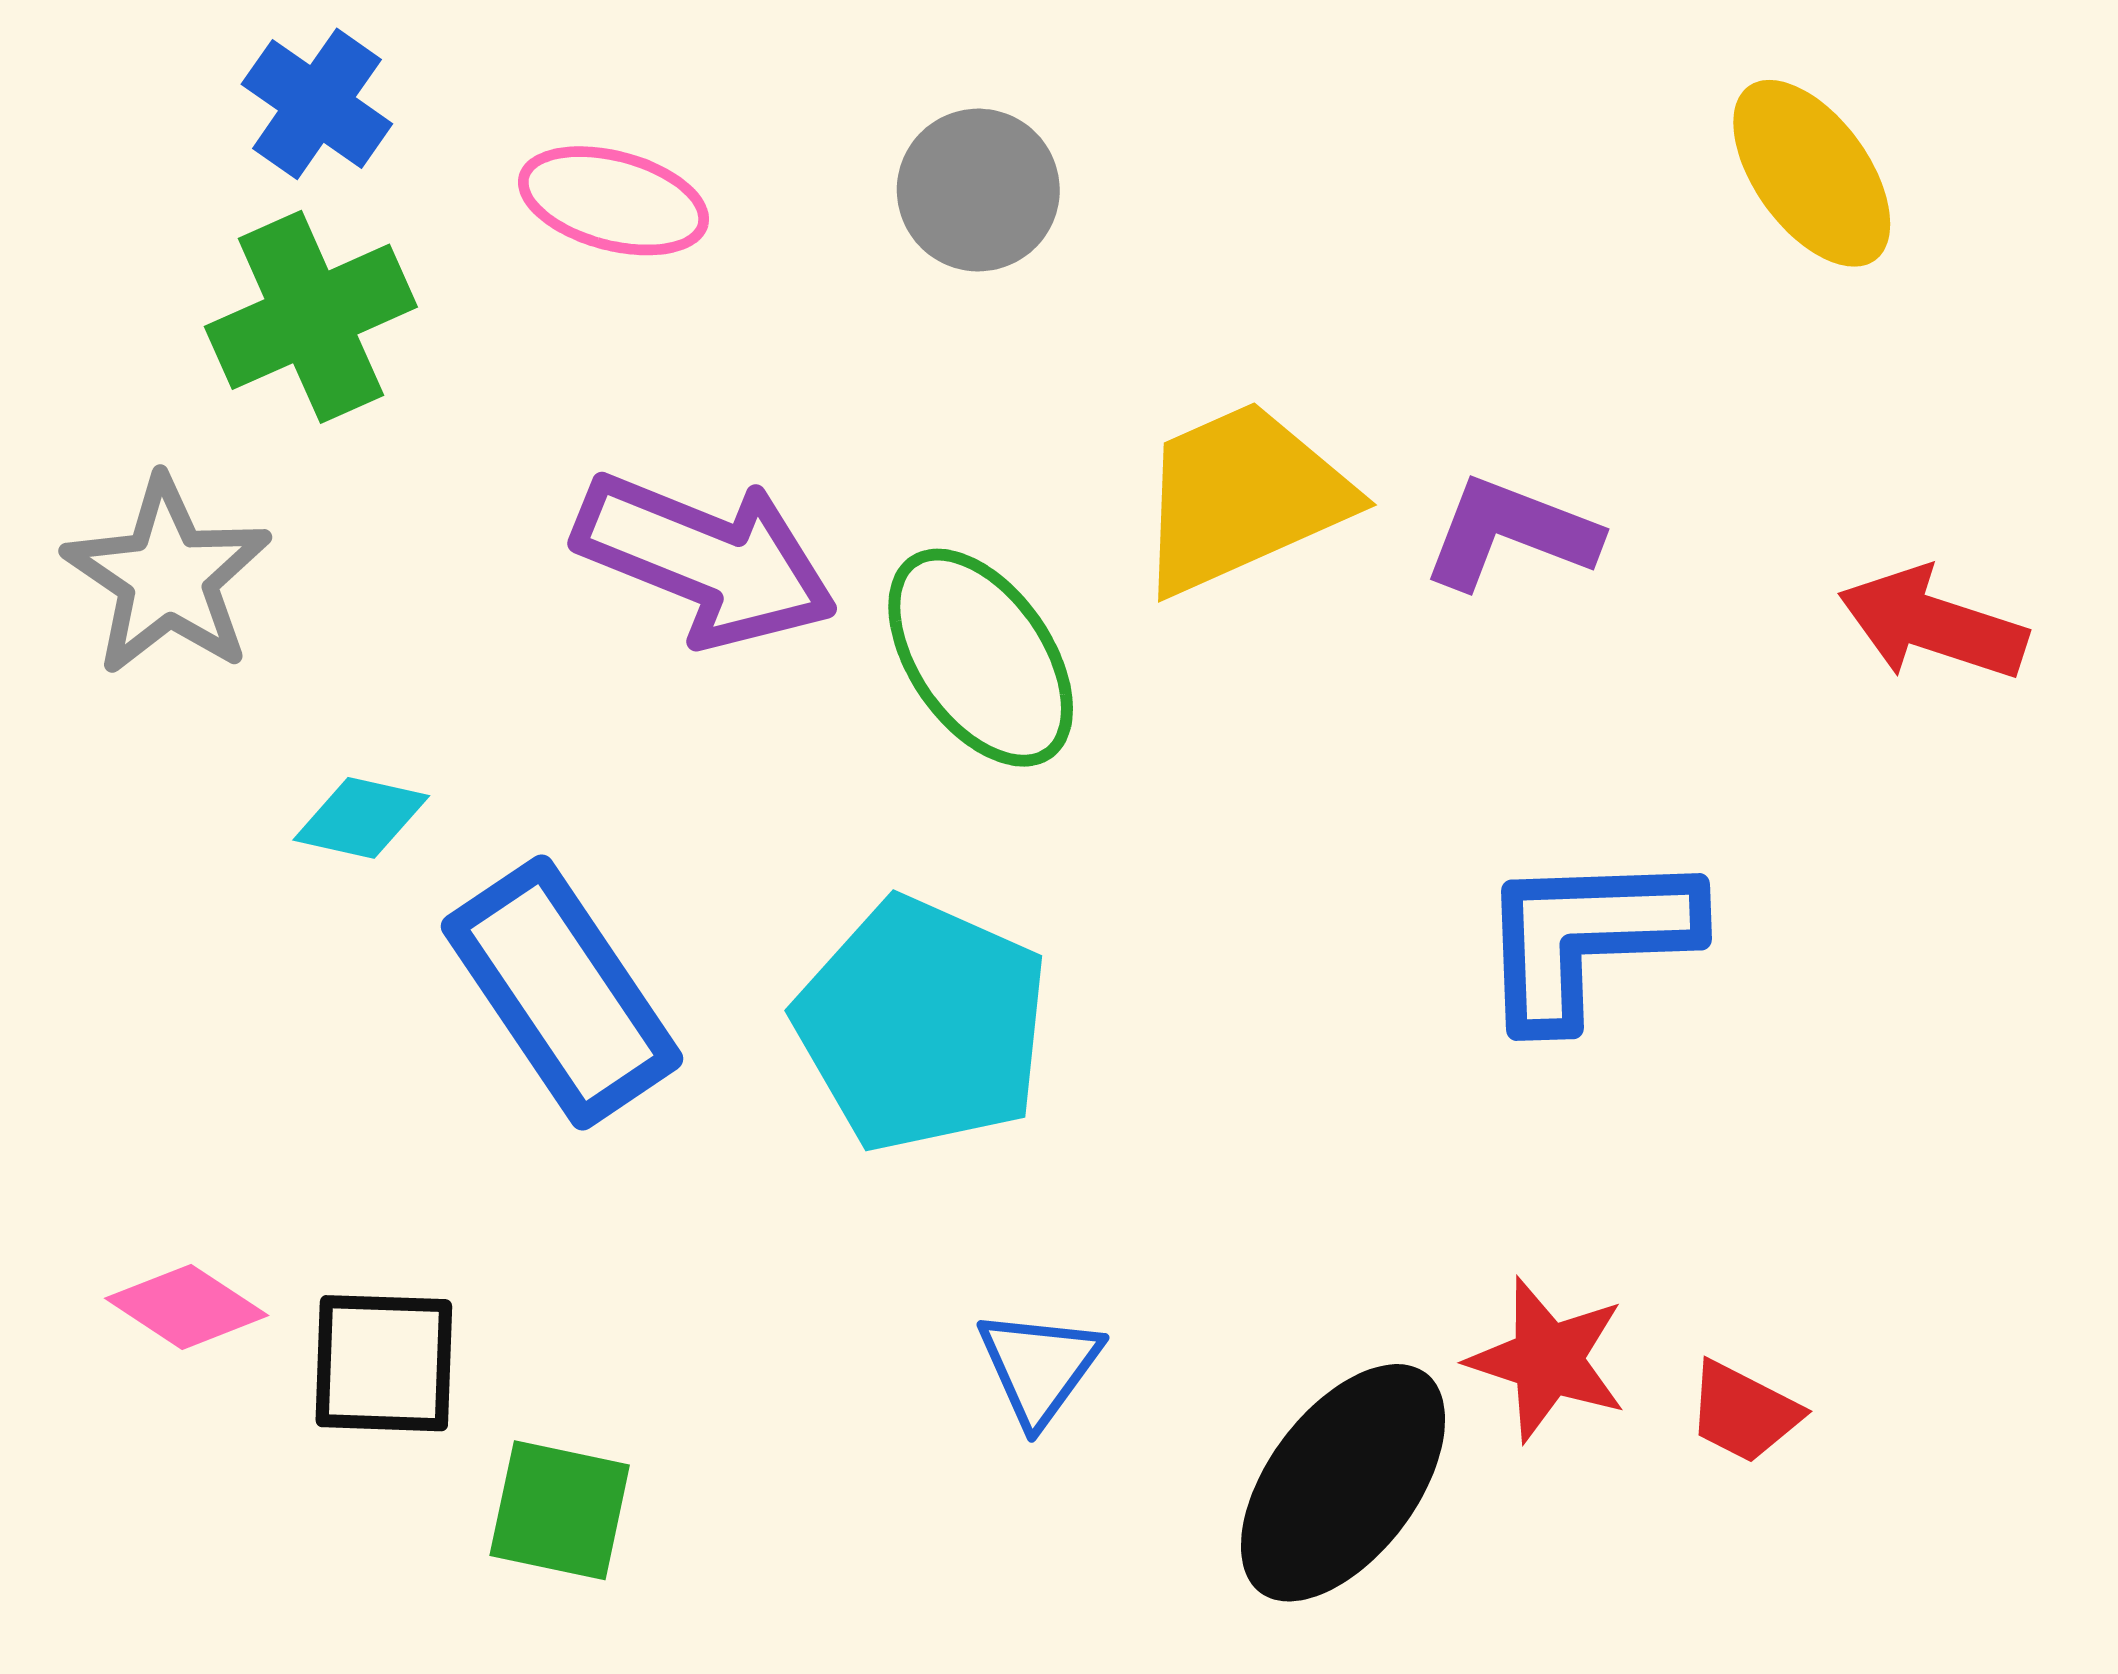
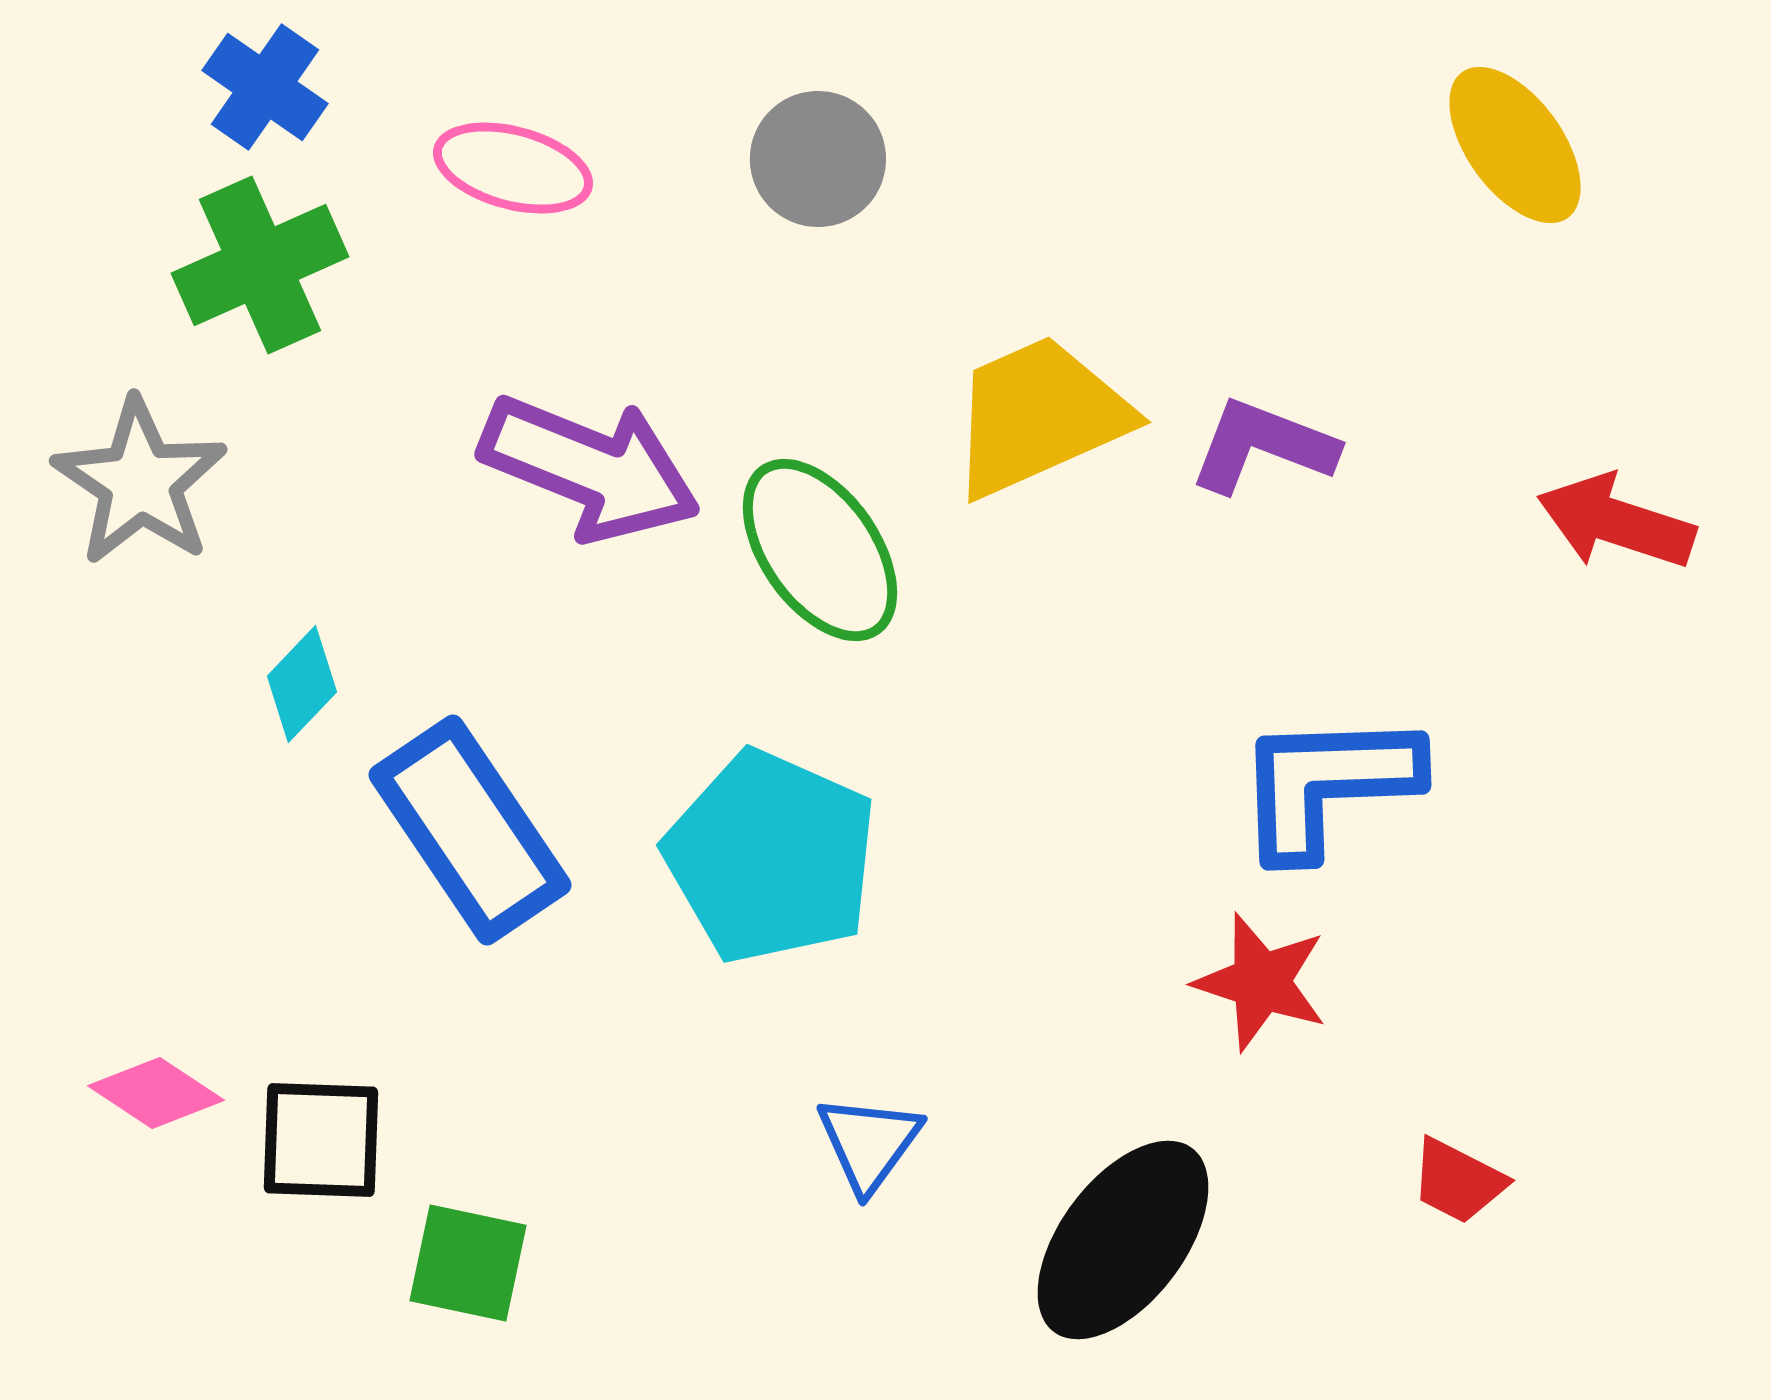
cyan diamond: (361, 818) -> (302, 684), turned -59
red star: (1547, 1360) -> (1261, 982), moved

